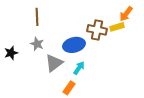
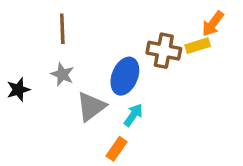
blue ellipse: (74, 45) -> (125, 76), turned -55

